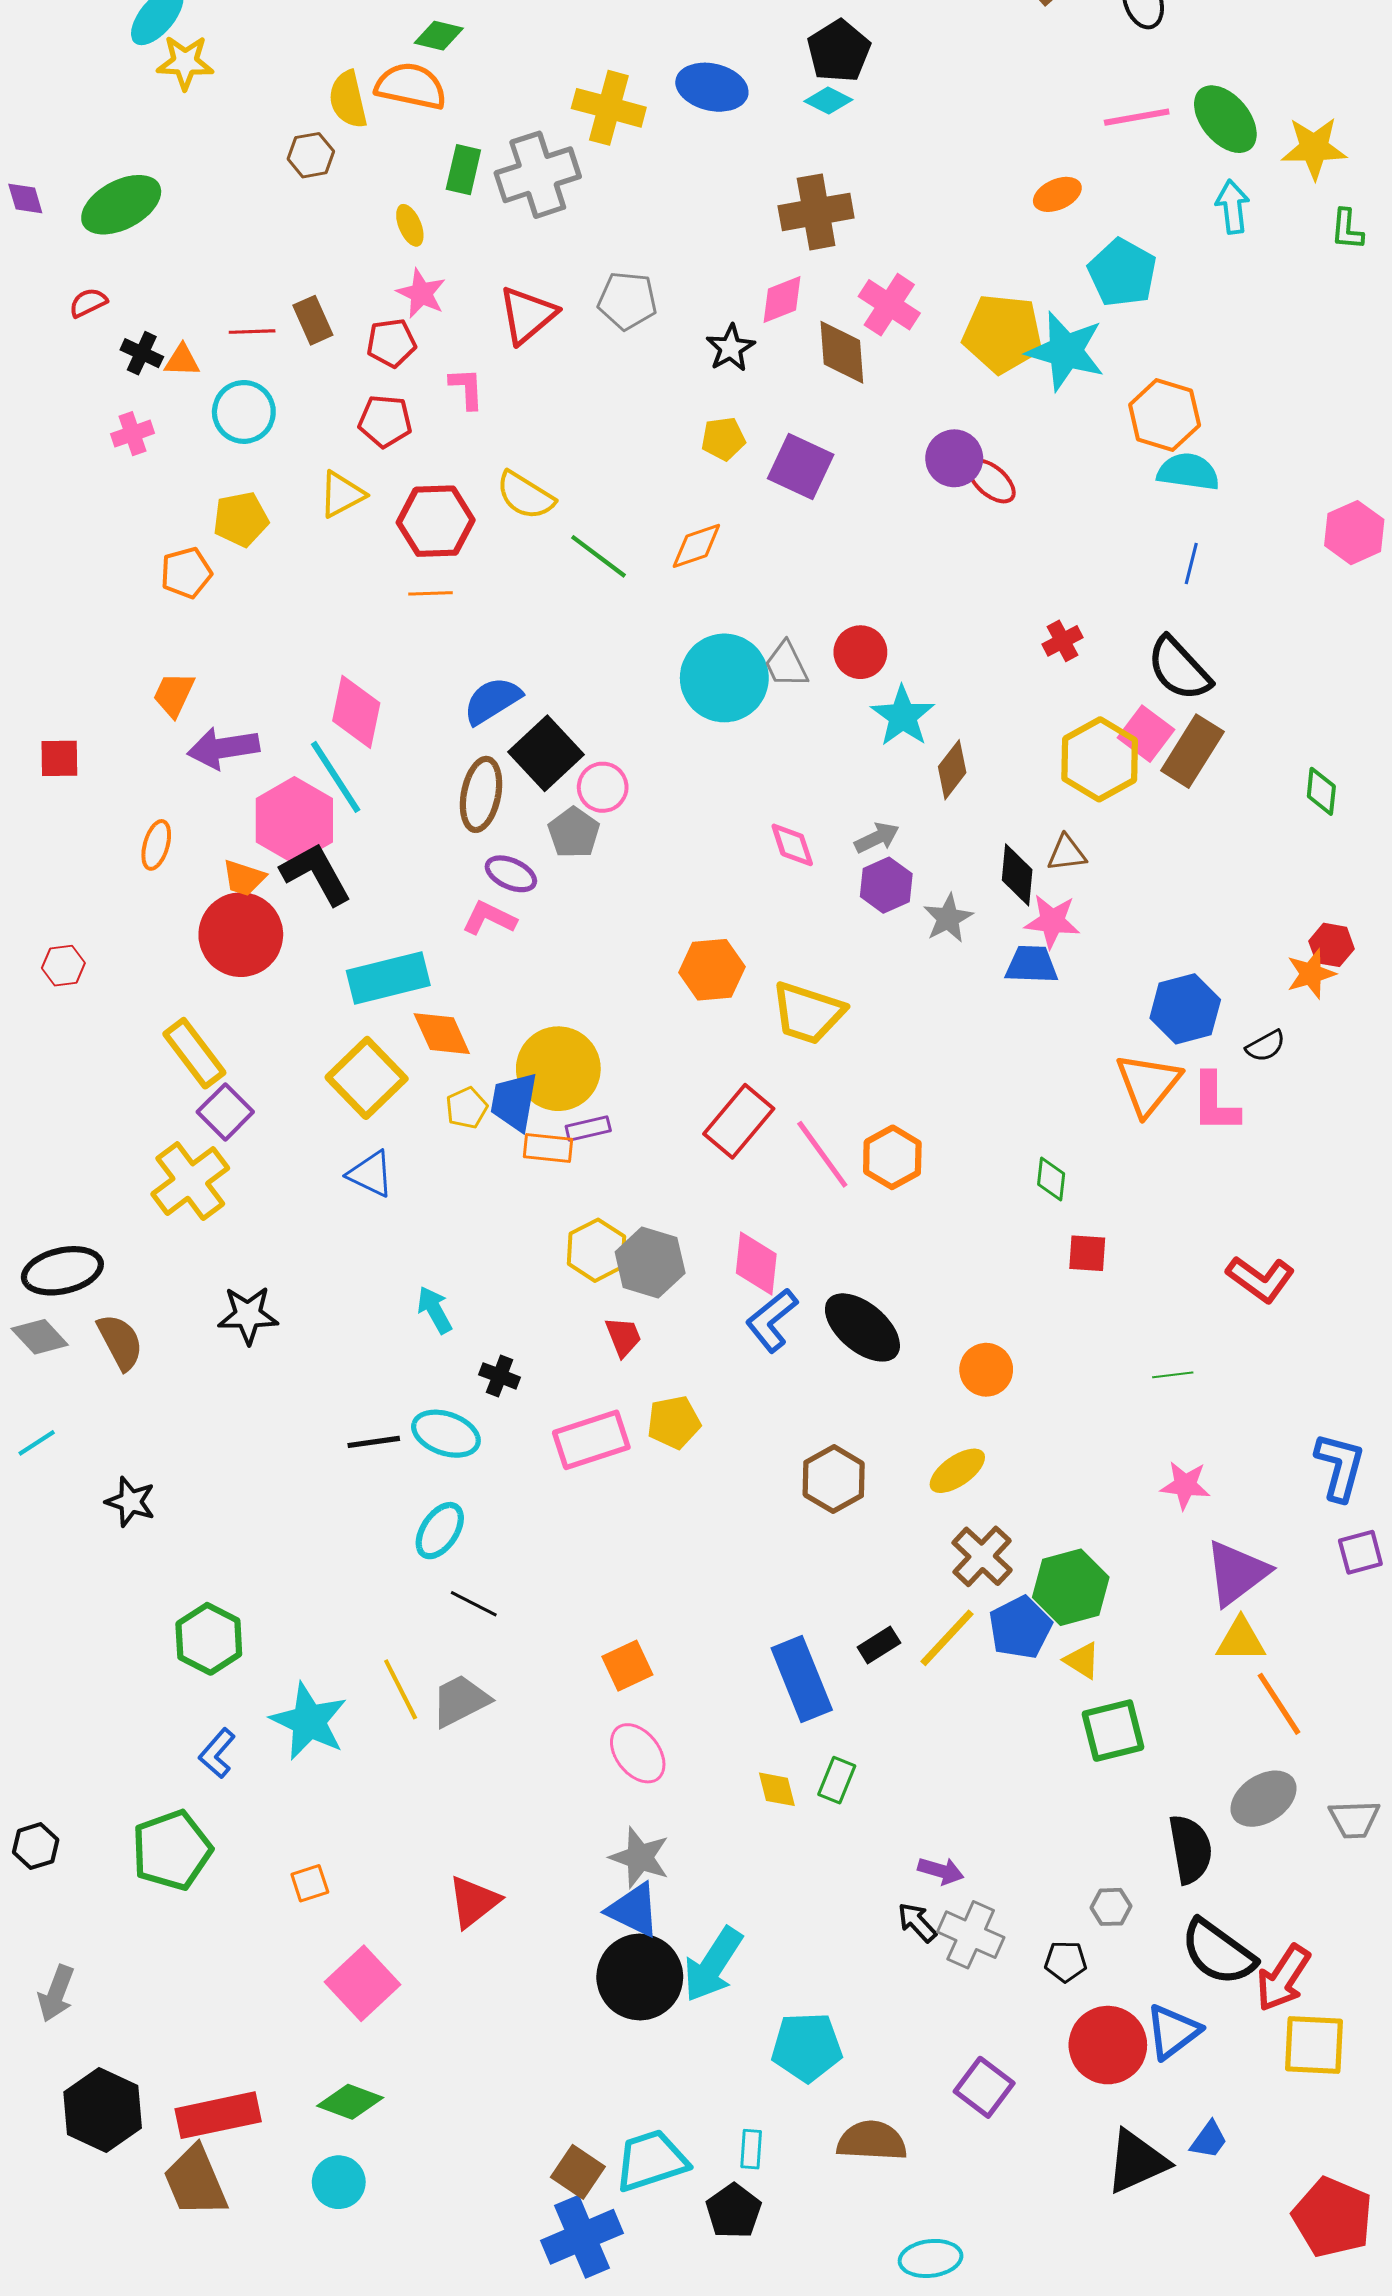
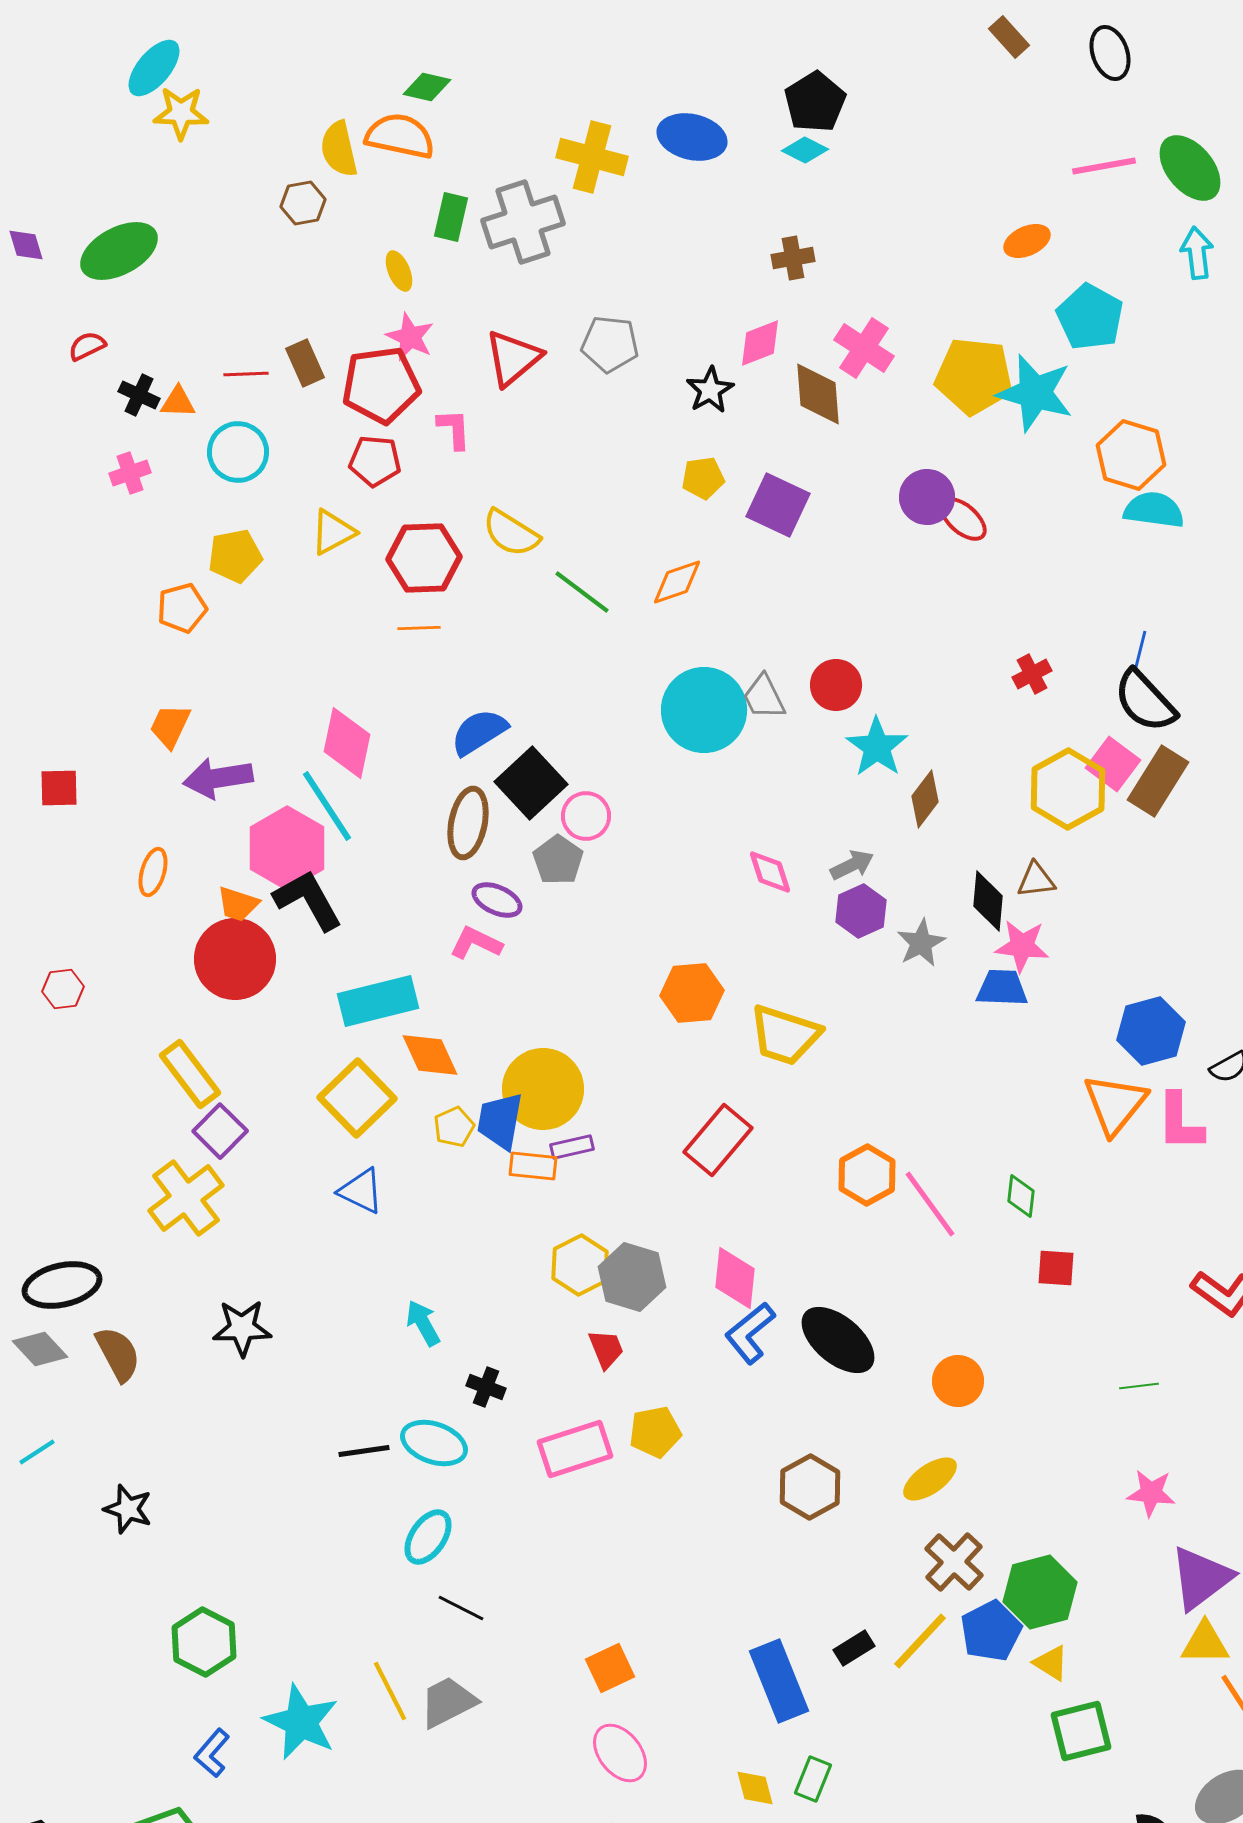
brown cross: (816, 212) -> (793, 258), size x0.6
red pentagon: (391, 343) -> (381, 385), size x1.6
blue line: (1191, 563) -> (1140, 651), moved
pink line: (822, 1154) -> (930, 1204), moved

